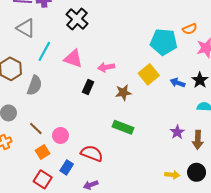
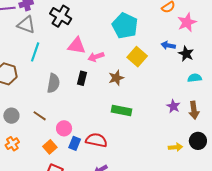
gray triangle: (26, 28) -> (26, 25), moved
cyan pentagon: (164, 42) -> (125, 26), moved, turned 30
pink triangle: (73, 59) -> (77, 46), moved
blue arrow: (178, 83) -> (168, 45), moved
gray semicircle: (35, 85) -> (53, 83), moved
brown line: (36, 128) -> (40, 116), moved
blue rectangle: (67, 167) -> (75, 143), moved

